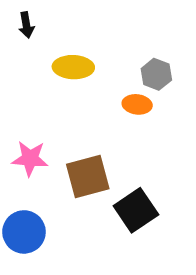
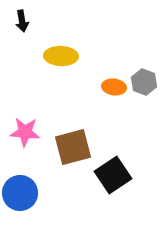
gray hexagon: (156, 74) -> (144, 82), moved

